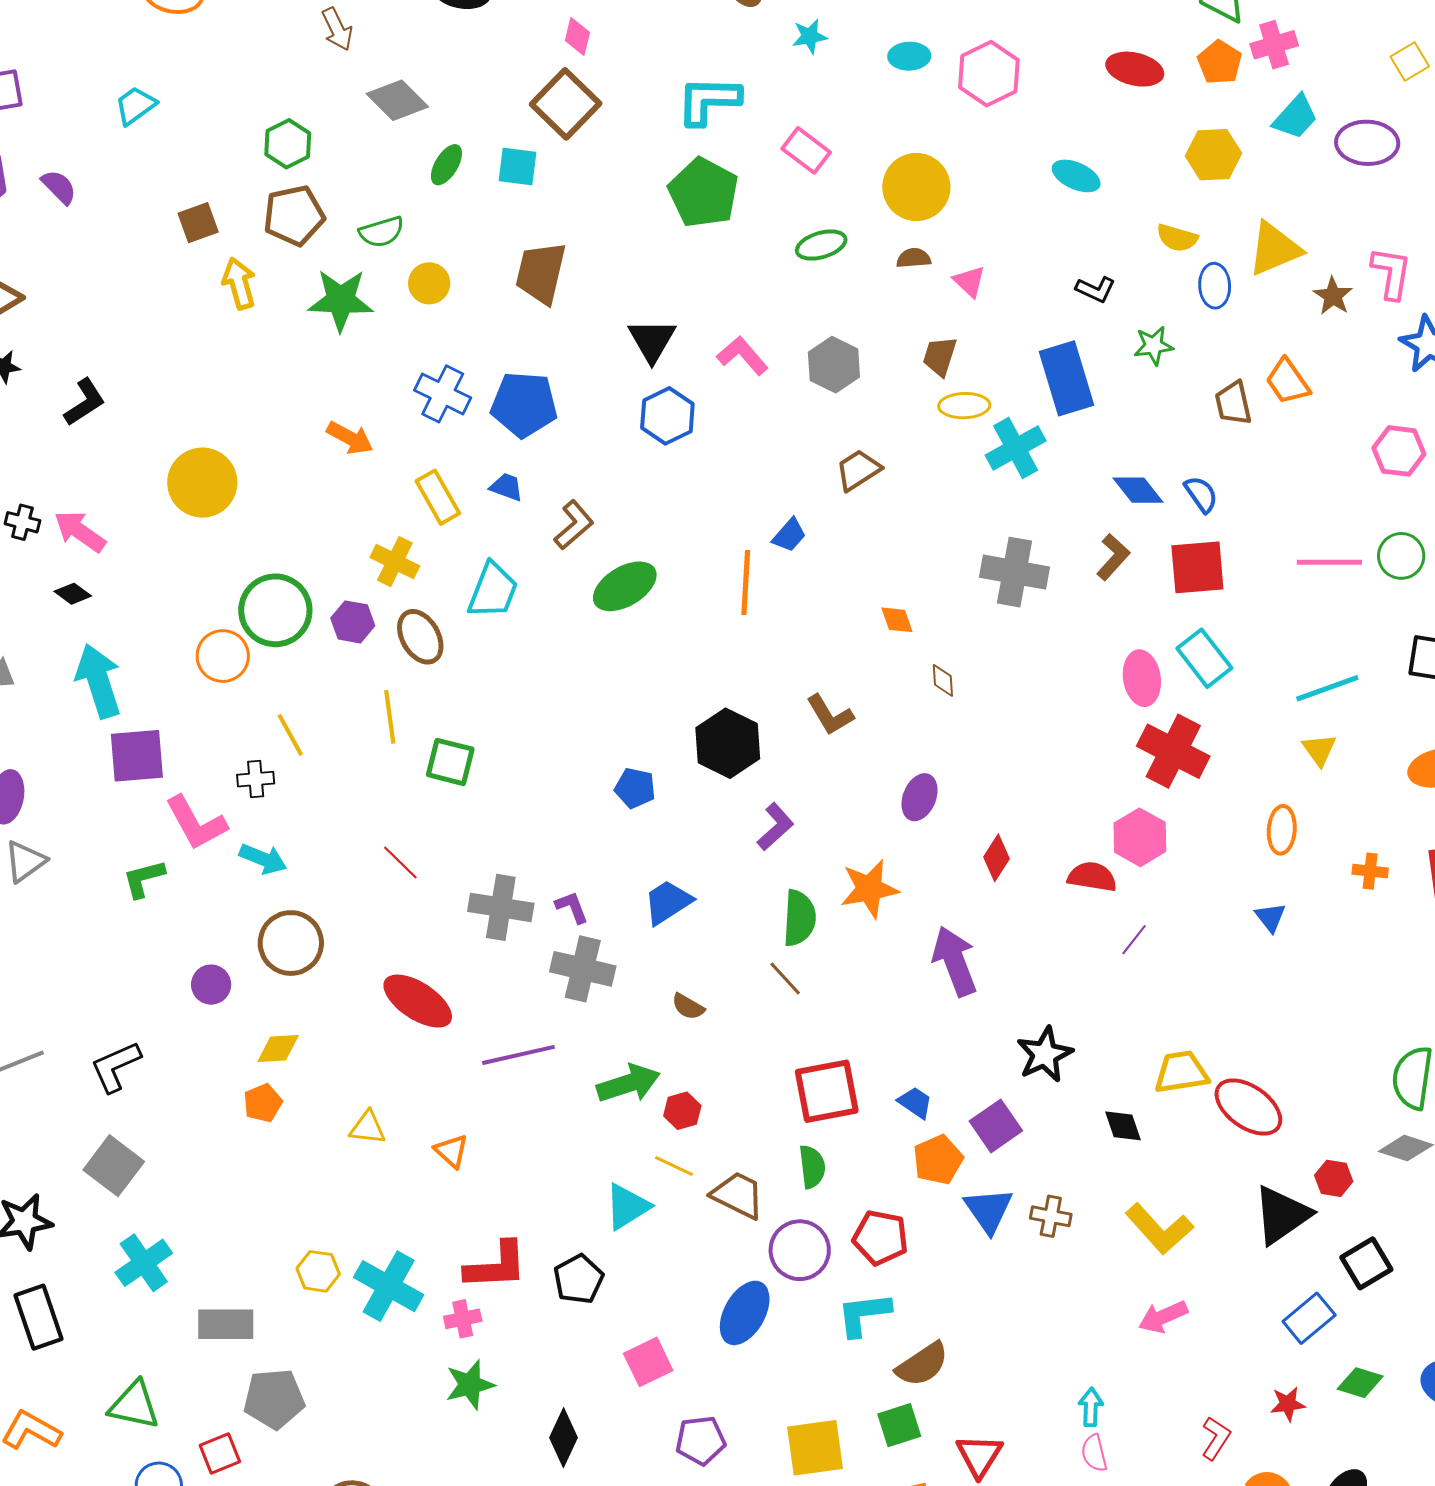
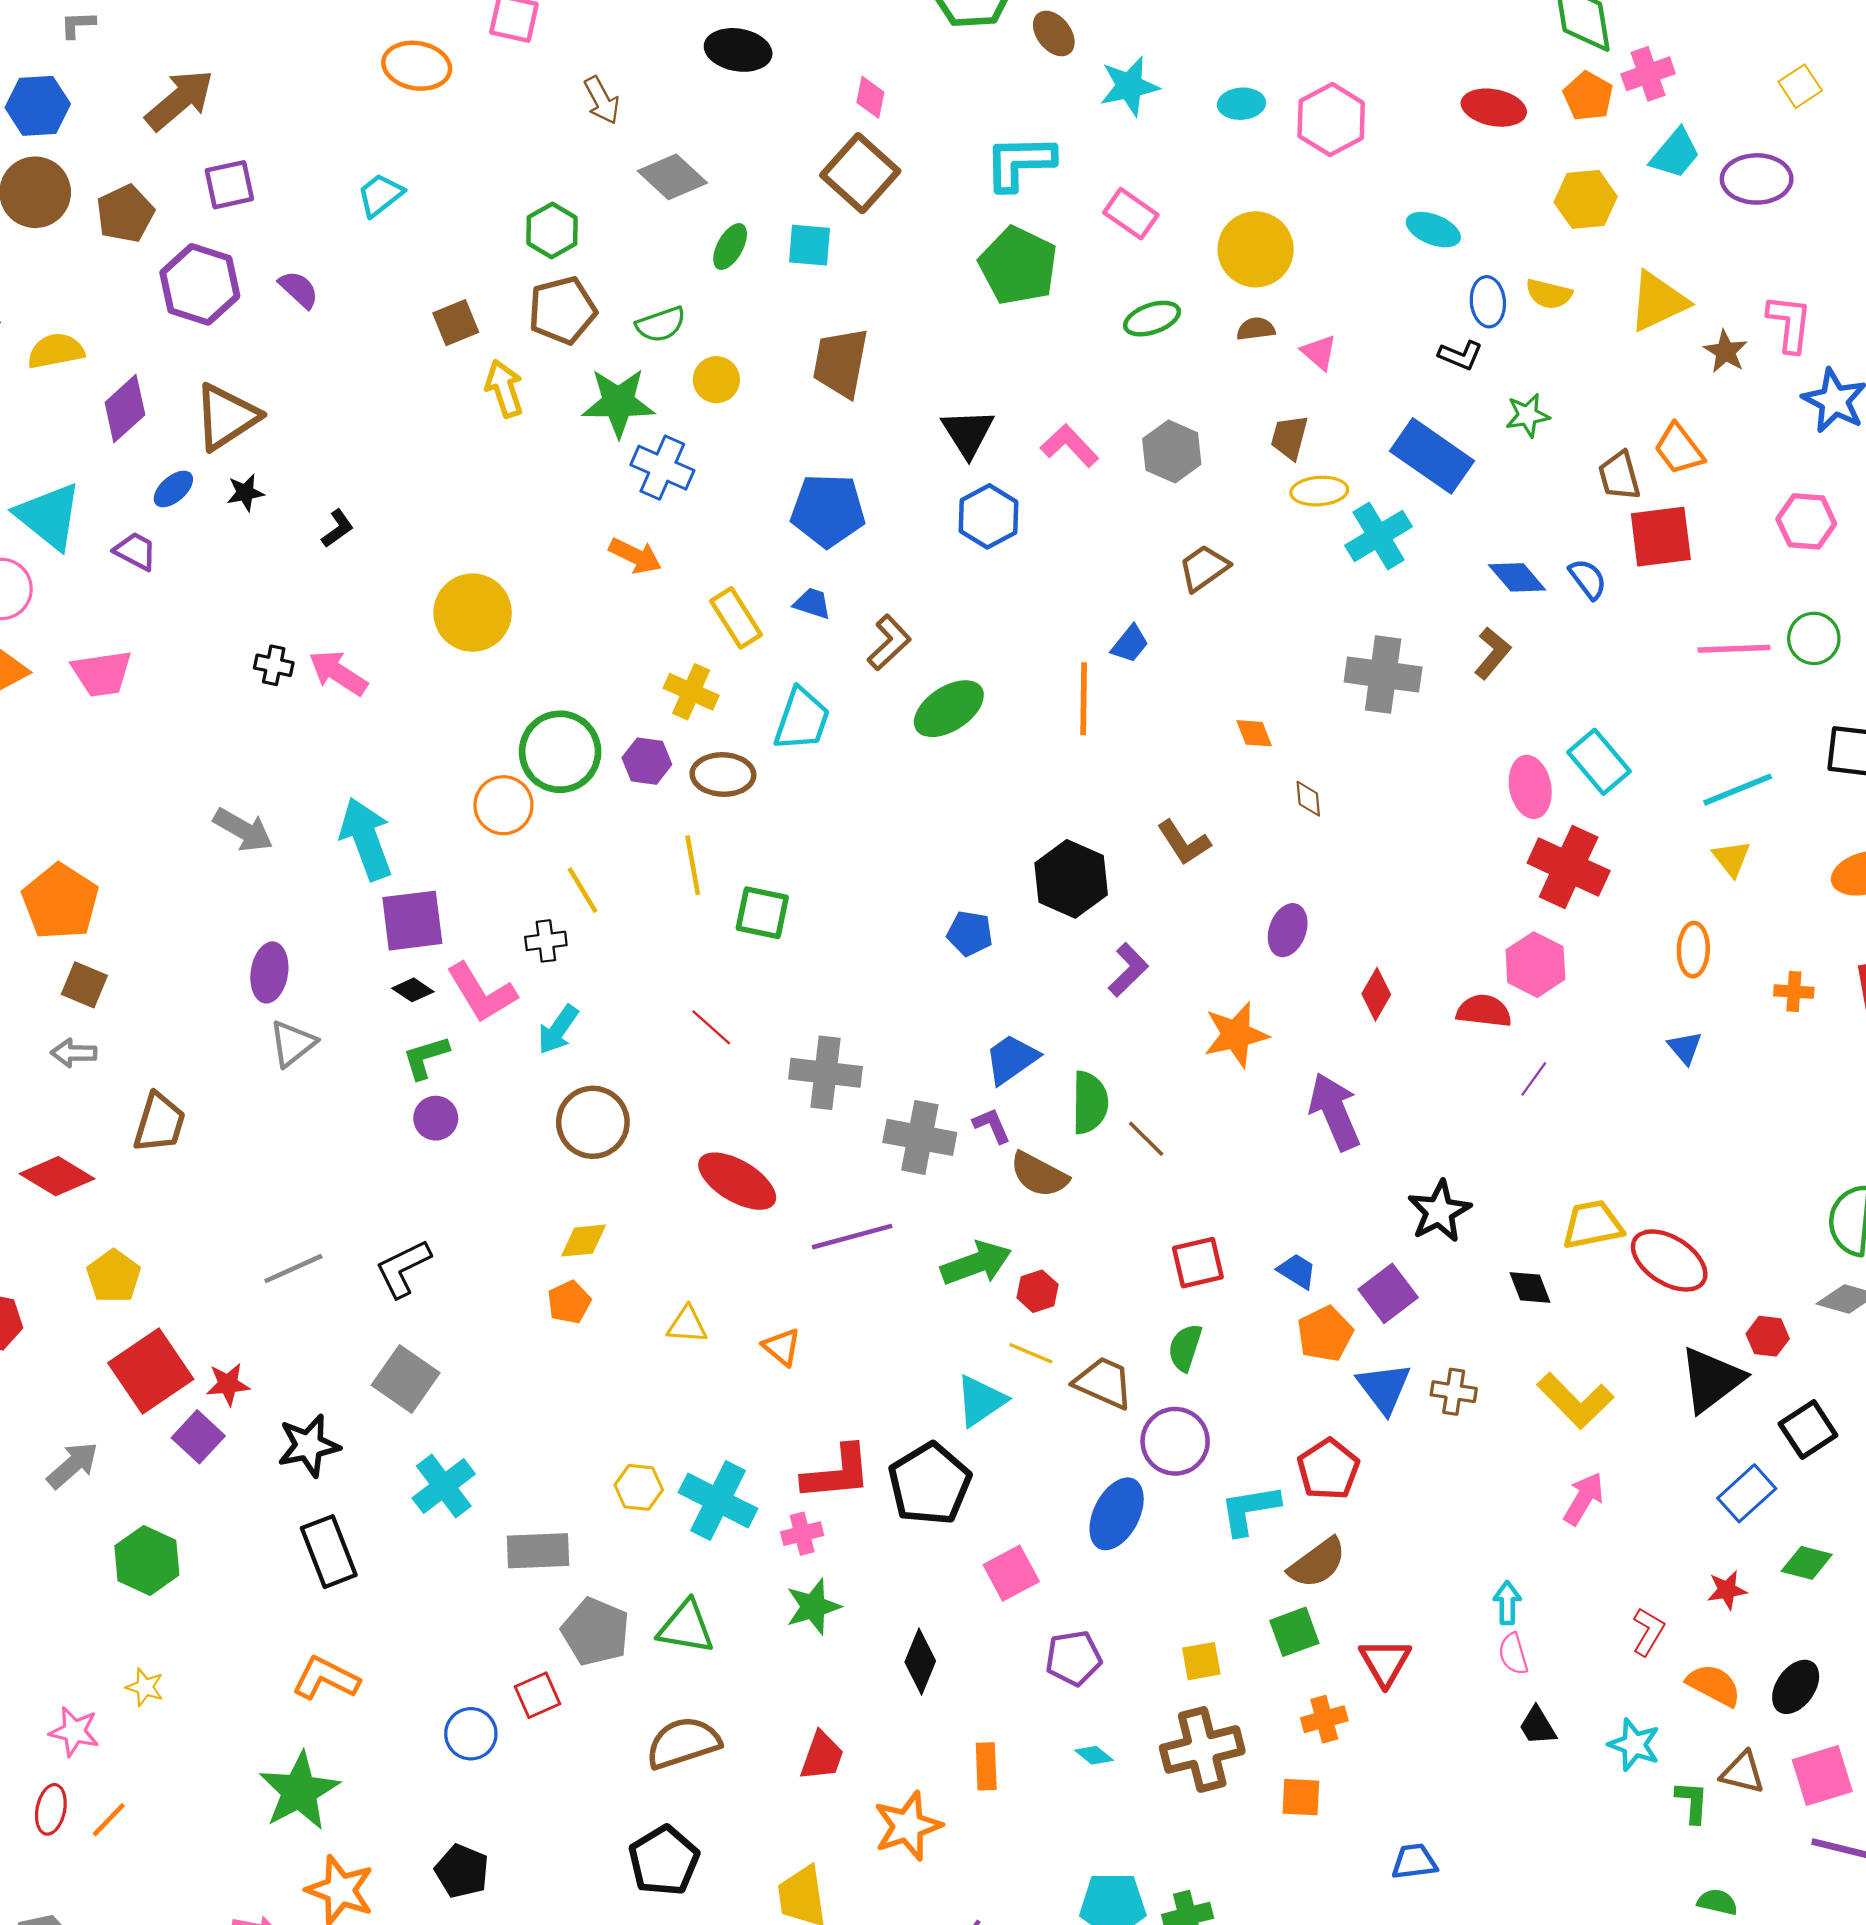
cyan star: (810, 36) -> (1129, 86), size x1.5
blue ellipse: (1215, 286) -> (1488, 302), moved
blue rectangle: (1066, 378) -> (1432, 456), turned -36
blue cross: (443, 394) -> (662, 468), moved
black L-shape: (85, 402) -> (338, 528), size x0.7
red square: (1197, 567) -> (1661, 537), moved
black diamond: (73, 594) -> (413, 990), moved
brown ellipse: (420, 637) -> (723, 775), turned -56
cyan arrow: (263, 859) -> (558, 1030), turned 105
purple L-shape: (572, 907) -> (992, 1125), moved
green semicircle: (799, 918) -> (1090, 1103), moved
purple circle: (211, 985) -> (436, 1118), moved
brown semicircle: (688, 1007) -> (1039, 1175), size x1.6
red square: (827, 1091) -> (1198, 1263), size x0.7
green semicircle: (812, 1167) -> (1185, 1348), turned -153
red pentagon: (880, 1238) -> (1328, 1469), moved, turned 30
black pentagon: (579, 1279) -> (930, 1484), size x1.5
pink arrow: (1163, 1317) -> (1584, 1499), turned 147
gray pentagon: (274, 1399) -> (596, 1632), turned 30
green triangle: (134, 1405) -> (686, 1627), moved
yellow square: (815, 1448) -> (1201, 1661), size x0.6

